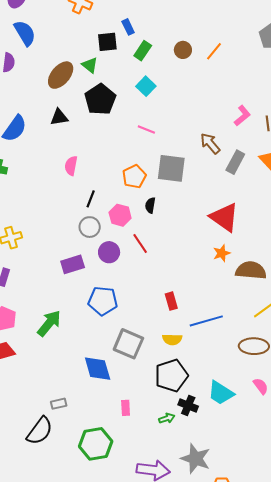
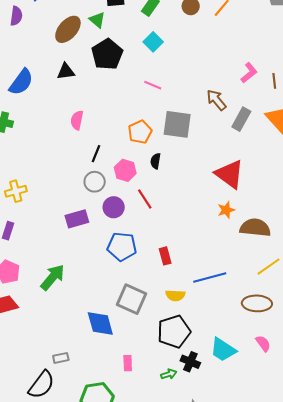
blue pentagon: (103, 301) -> (122, 247), moved
red rectangle: (171, 301) -> (165, 256), moved

